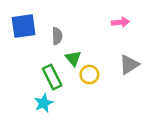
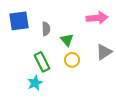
pink arrow: (120, 22) -> (97, 18), size x1.5
green triangle: (73, 58) -> (67, 40), moved

